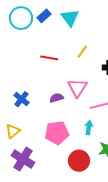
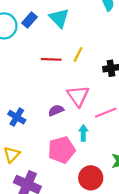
red line: (49, 58) -> (51, 59), moved
cyan arrow: (89, 128) -> (83, 133), moved

